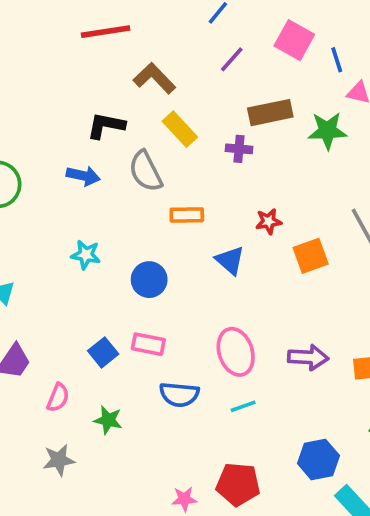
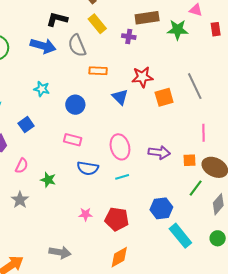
blue arrow: (83, 176) -> (43, 46), size x1.4
red star: (268, 221) -> (142, 77), size x1.5
blue square: (103, 352) -> (26, 125), moved
gray star: (59, 460) -> (20, 200), turned -30
pink star: (184, 499) -> (86, 214), moved

